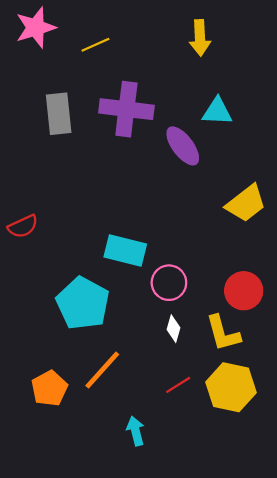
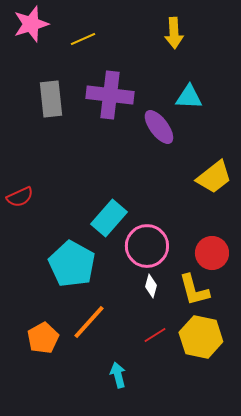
cyan rectangle: (125, 250) -> (109, 218), turned -63
pink circle: (169, 283) -> (147, 246), size x1.4

